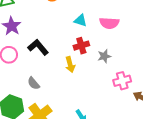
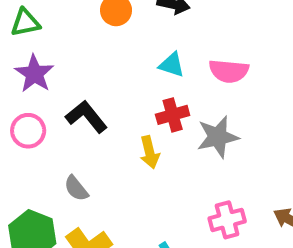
gray star: (104, 56) -> (218, 137), size x1.5
pink cross: (122, 81) -> (227, 220), moved

